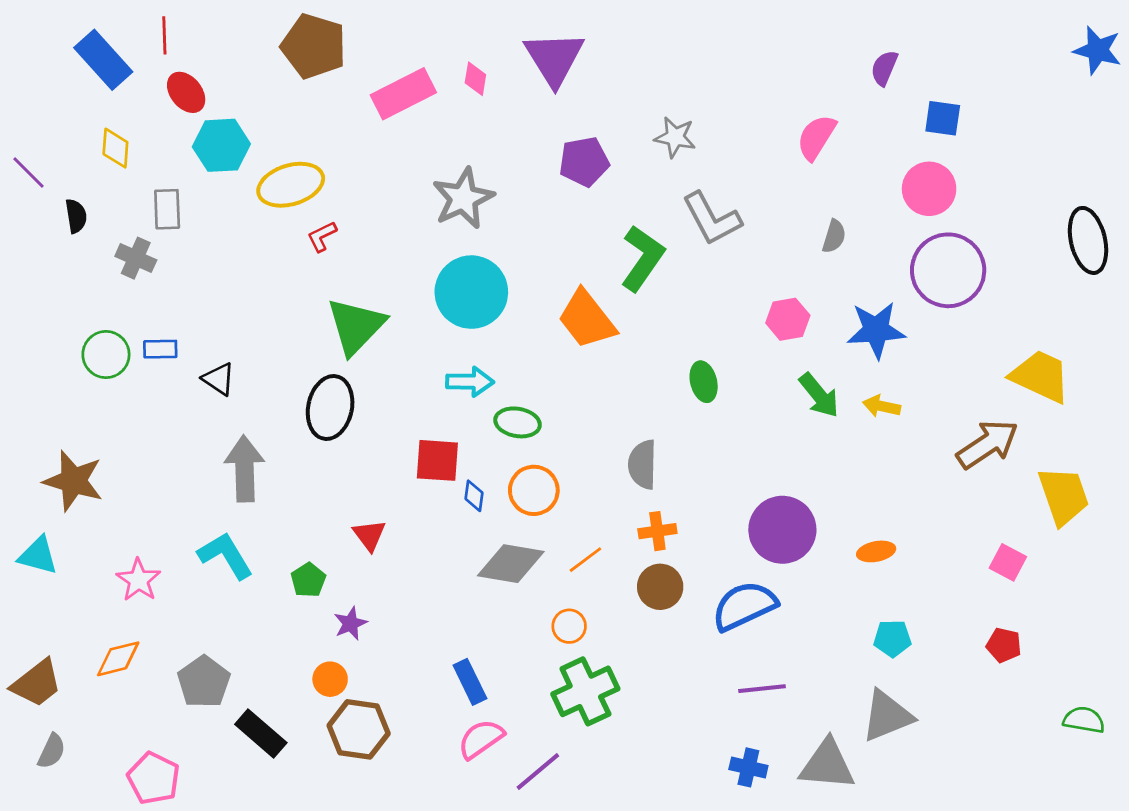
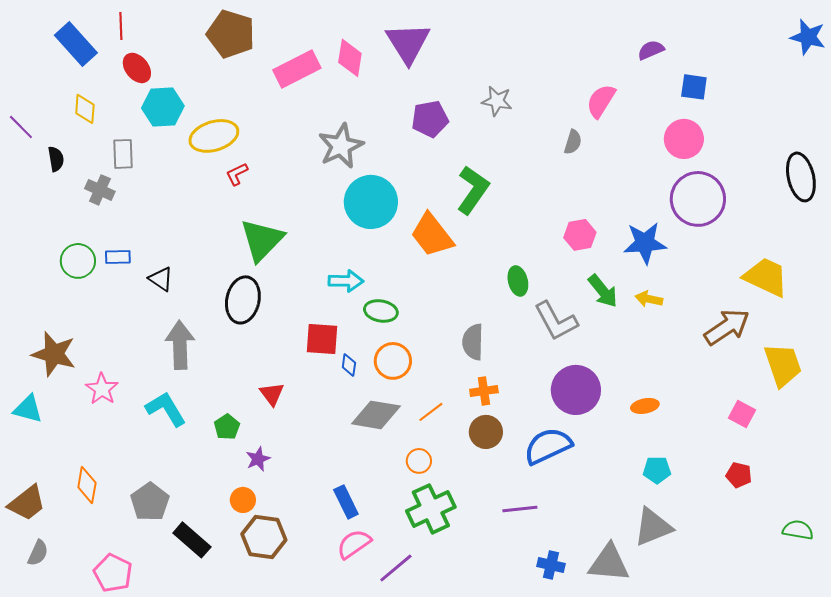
purple semicircle: (884, 68) -> (651, 50), turned 44
pink diamond: (475, 79) -> (350, 58), size x1.5
gray L-shape: (712, 219) -> (556, 321), moved
gray semicircle: (834, 236) -> (573, 142), moved
cyan circle: (471, 292) -> (371, 202), moved
pink star: (139, 580) -> (102, 389), moved
orange diamond: (118, 659) -> (87, 485), turned -66
purple line: (762, 689) -> (520, 509), moved

